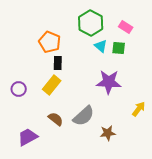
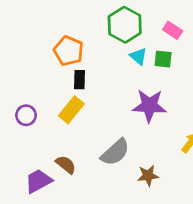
brown semicircle: (56, 119) -> (66, 165), moved

